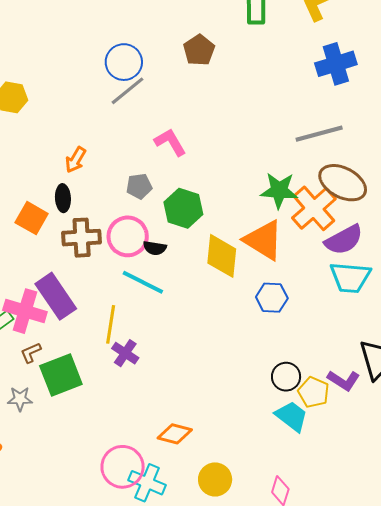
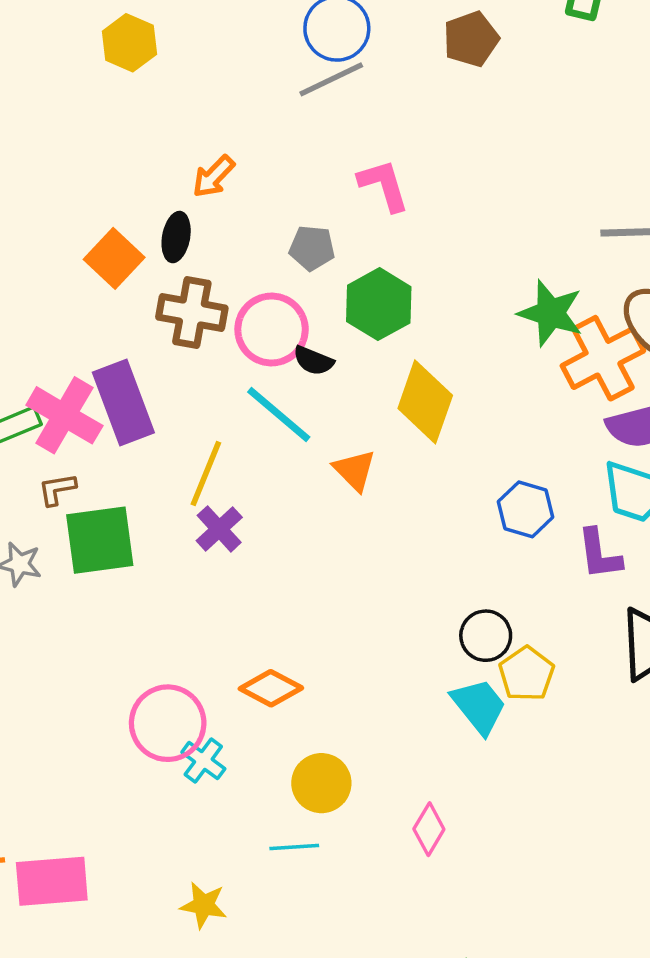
orange triangle: (264, 240) -> (355, 470), moved, size x0.6
blue hexagon: (272, 298) -> (526, 509), moved
purple L-shape: (344, 380) -> (599, 554), moved, turned 36
cyan cross: (147, 483) -> (203, 761), size x0.7

